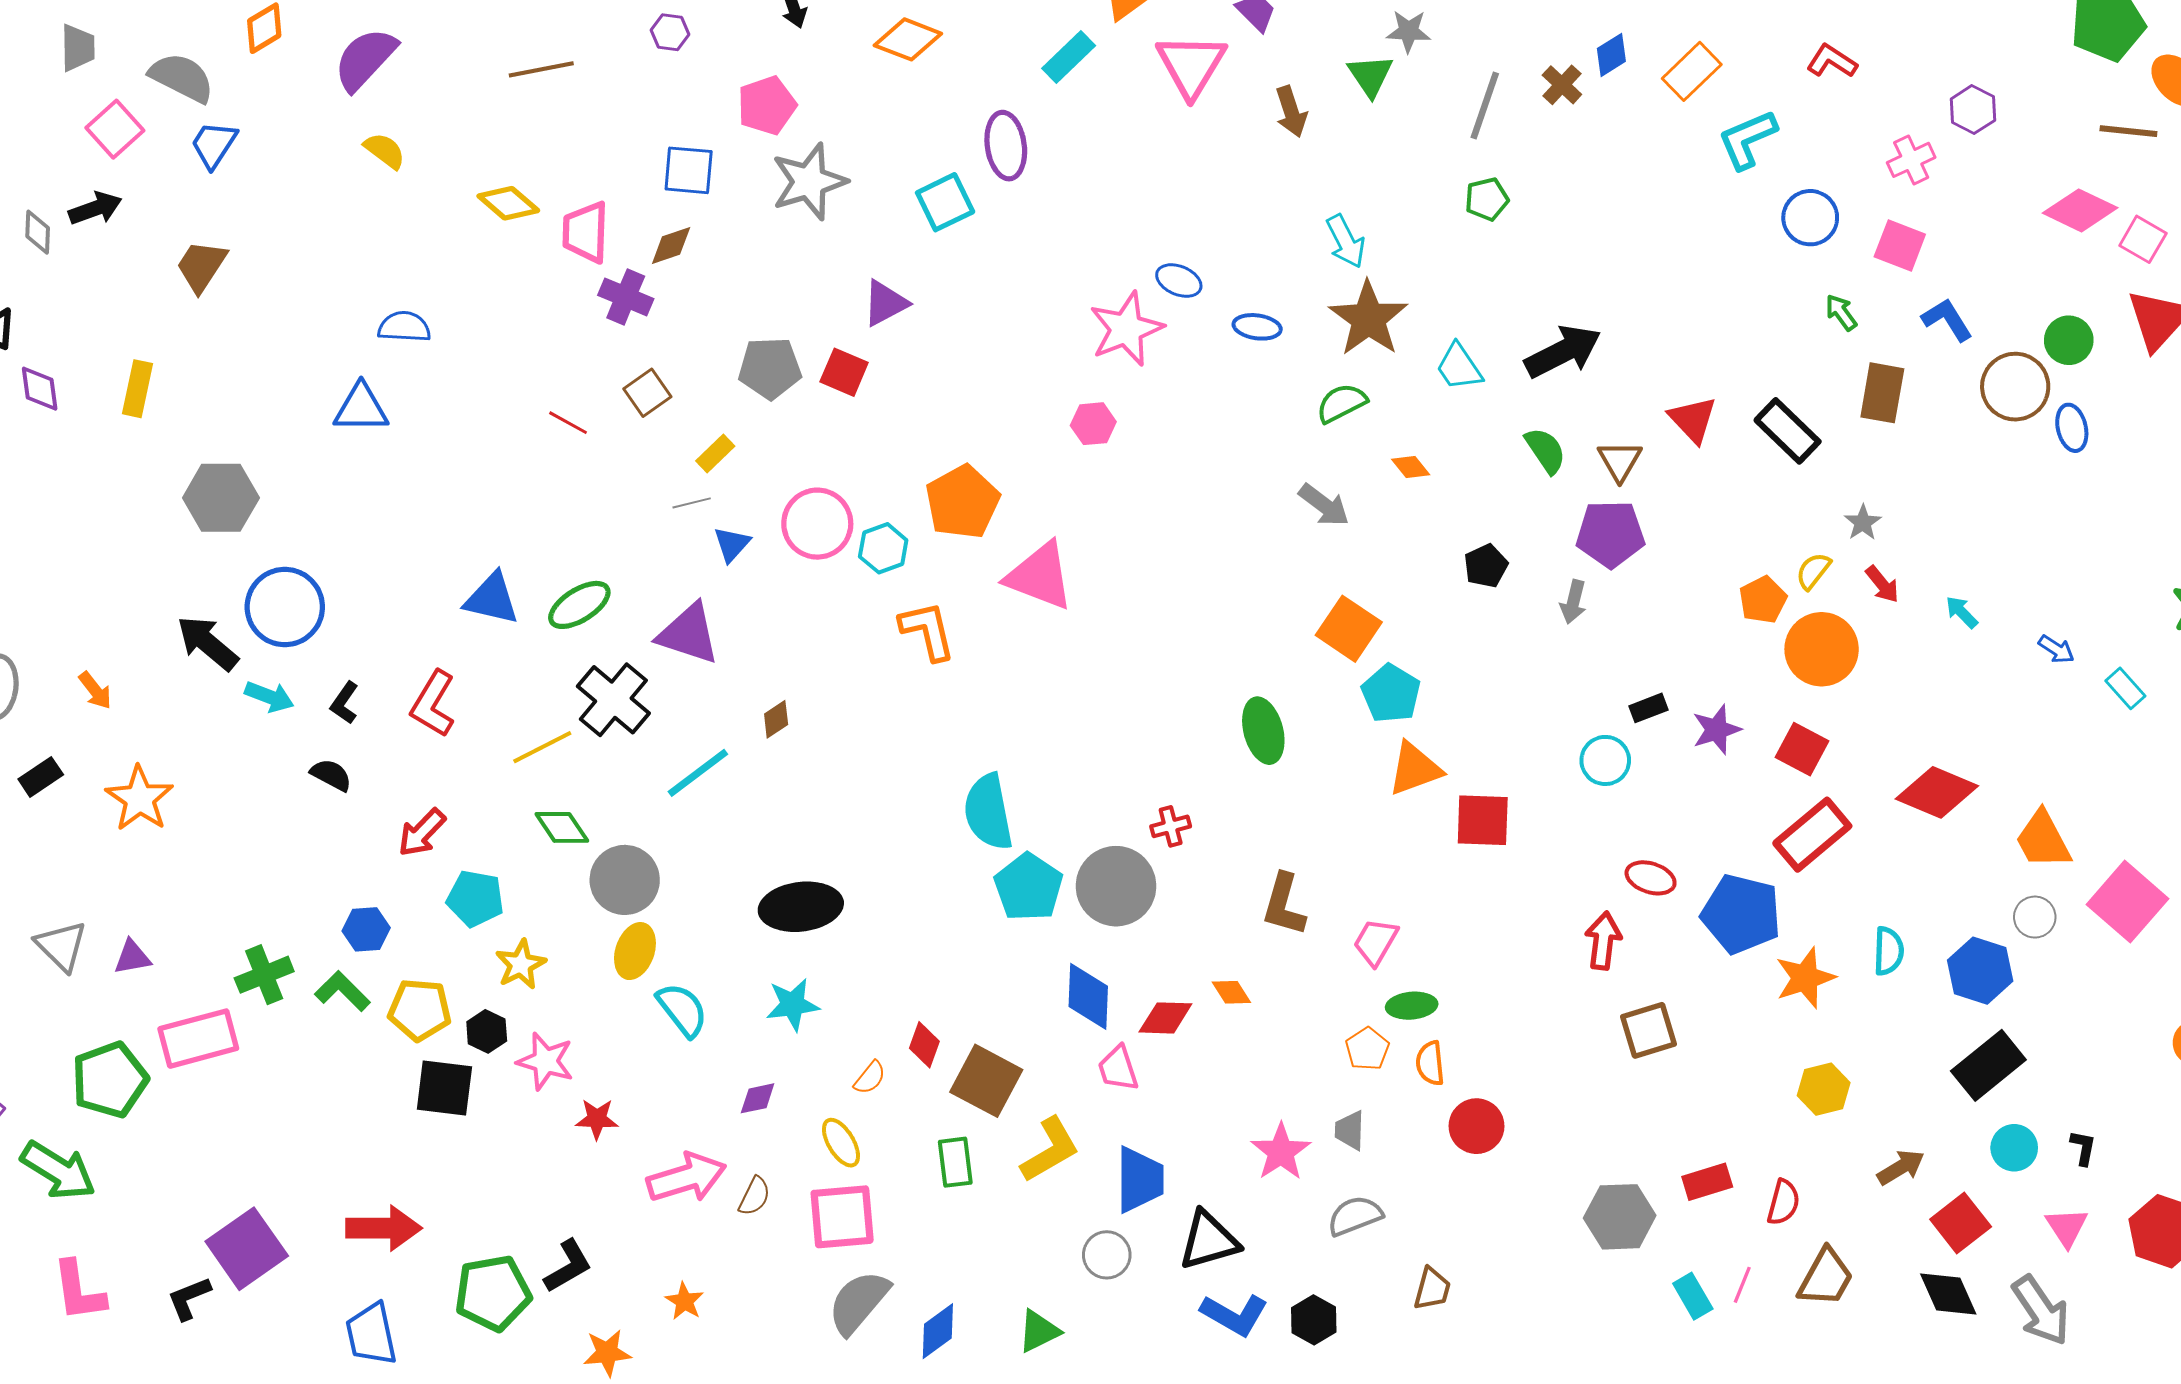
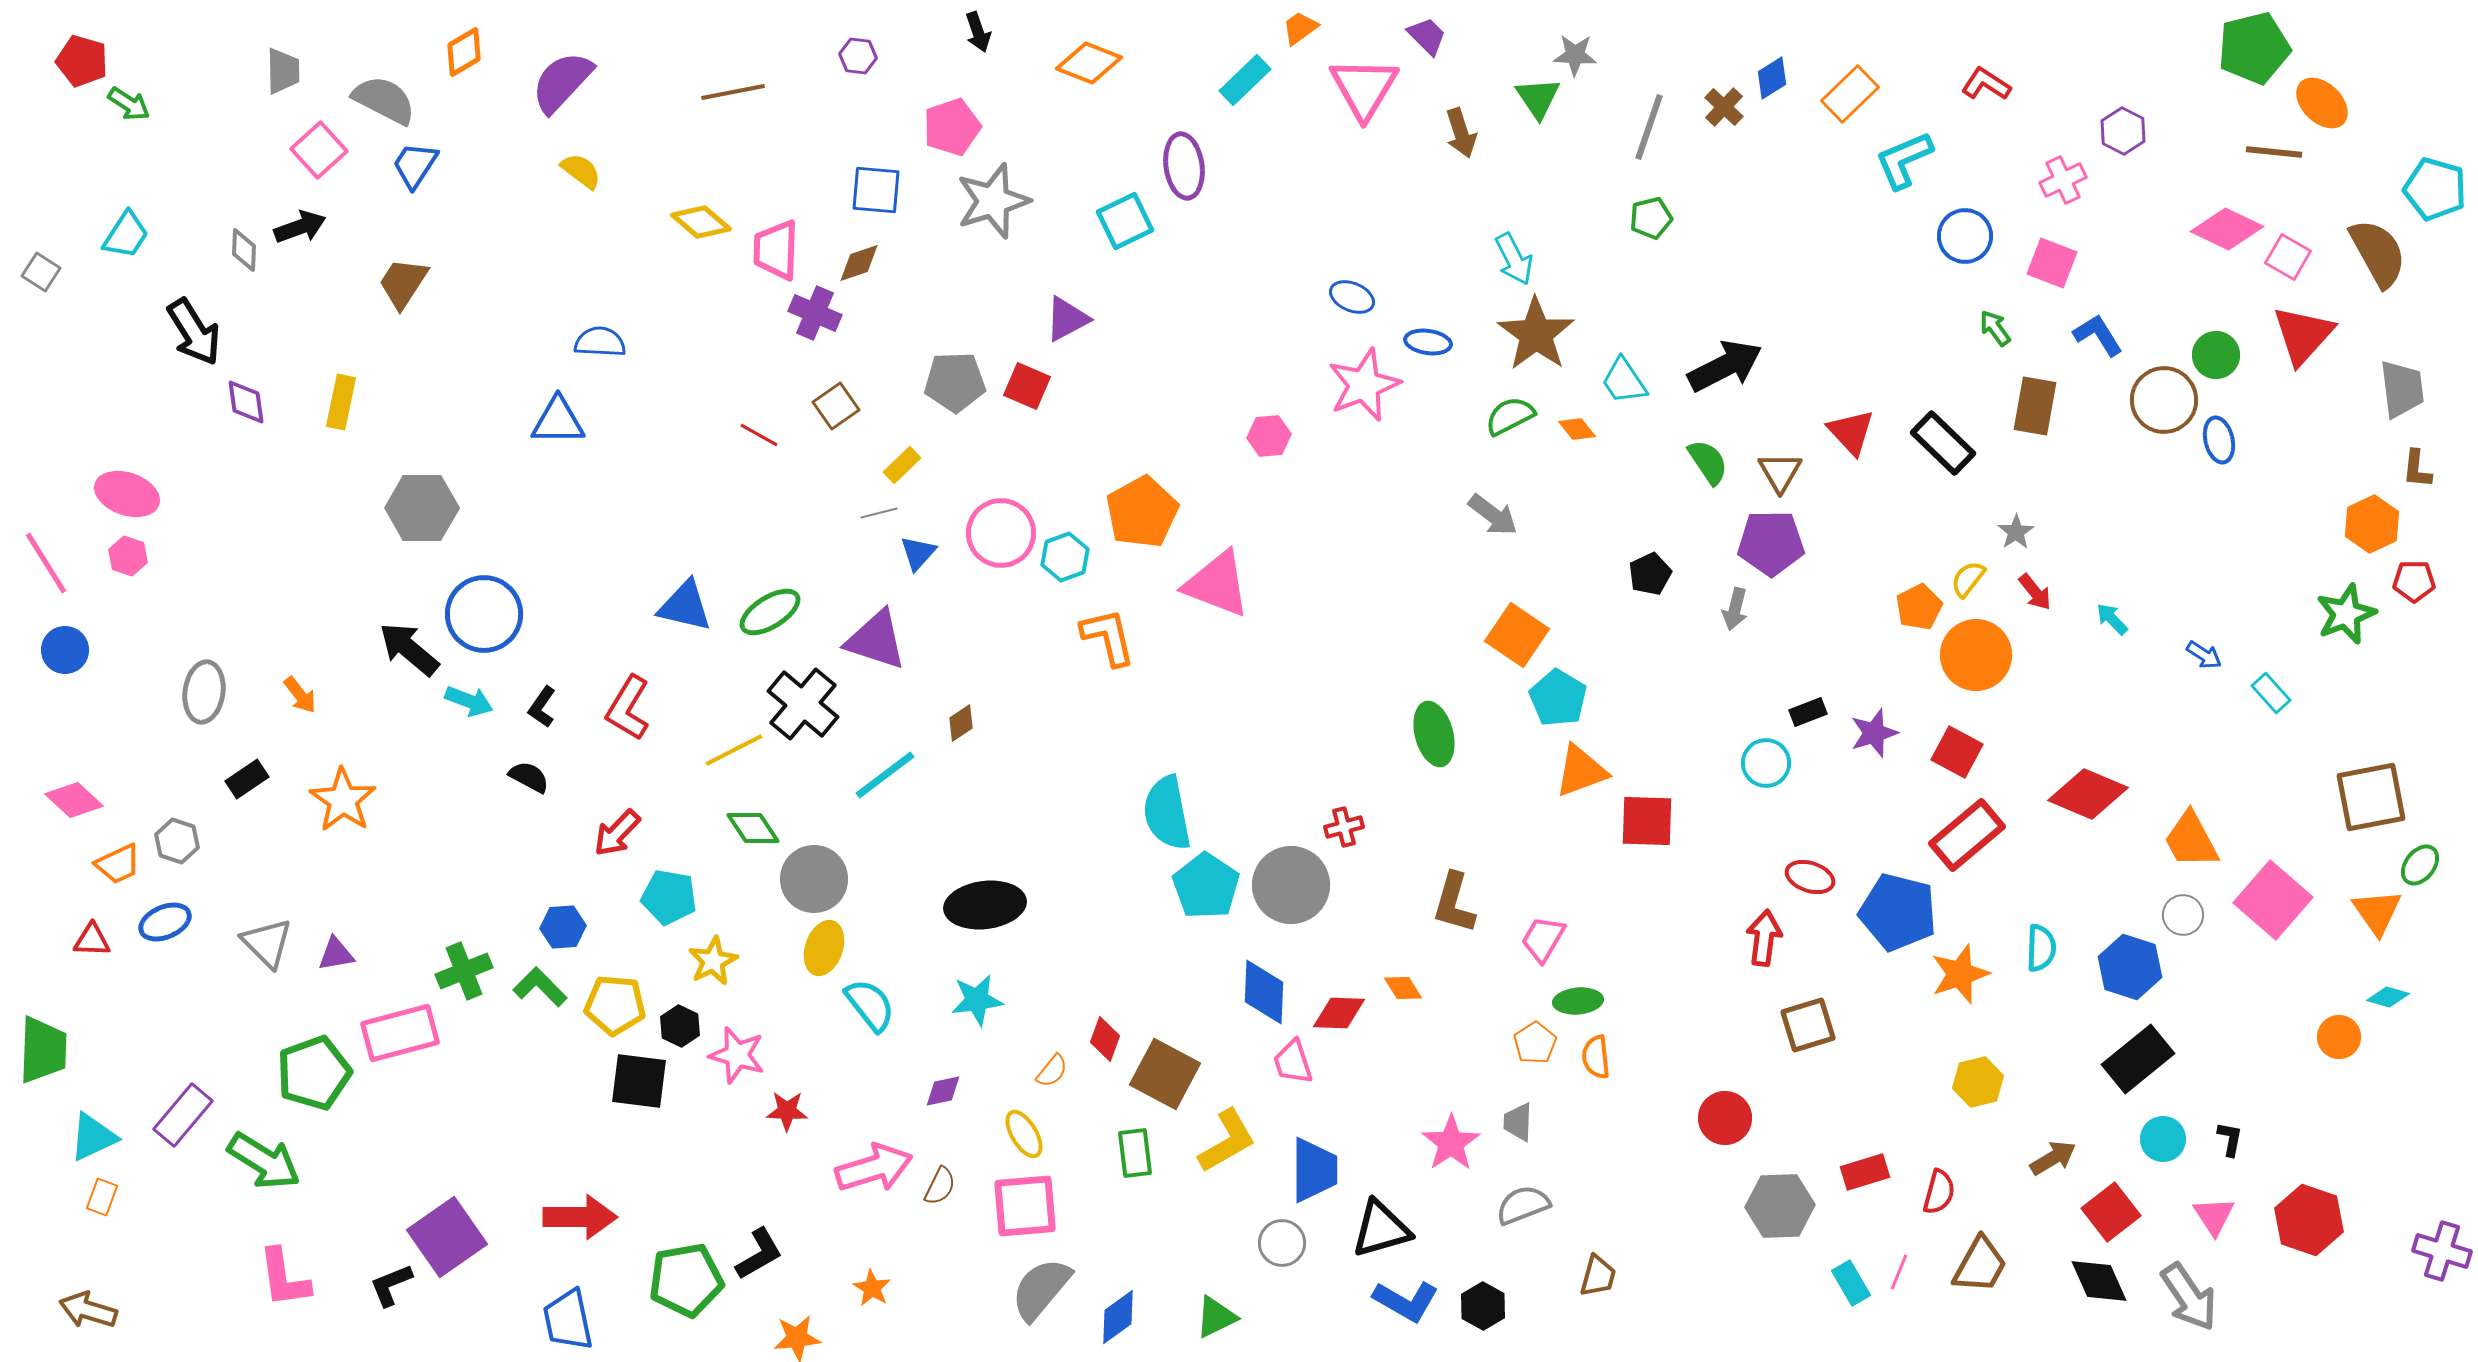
pink star: (1126, 329) -> (1364, 385), moved
orange diamond: (1411, 467) -> (1577, 429), moved
red circle: (1476, 1126) -> (1725, 1118), moved

